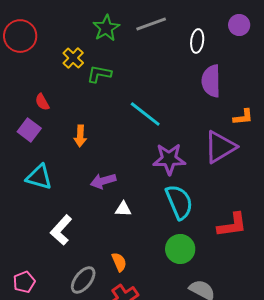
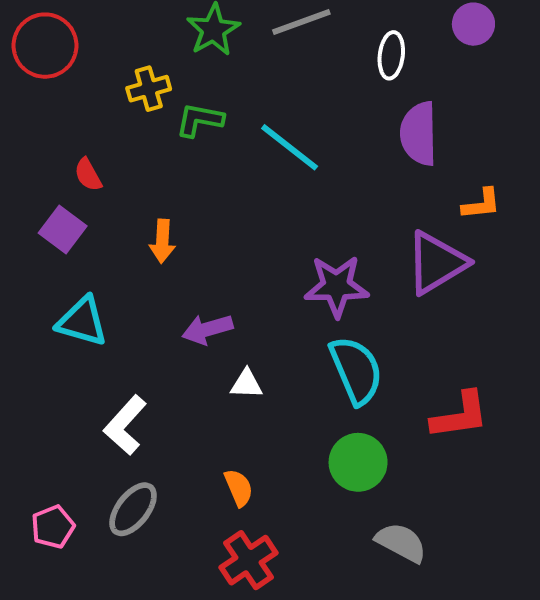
yellow cross: (73, 58) -> (149, 89), turned 30
cyan line: (145, 114) -> (290, 147), moved
gray ellipse: (83, 280) -> (133, 509), moved

